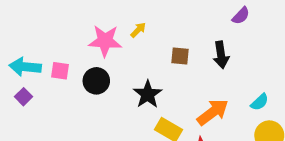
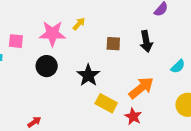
pink square: (60, 71) -> (16, 41), moved
cyan semicircle: (260, 102) -> (178, 66), moved

